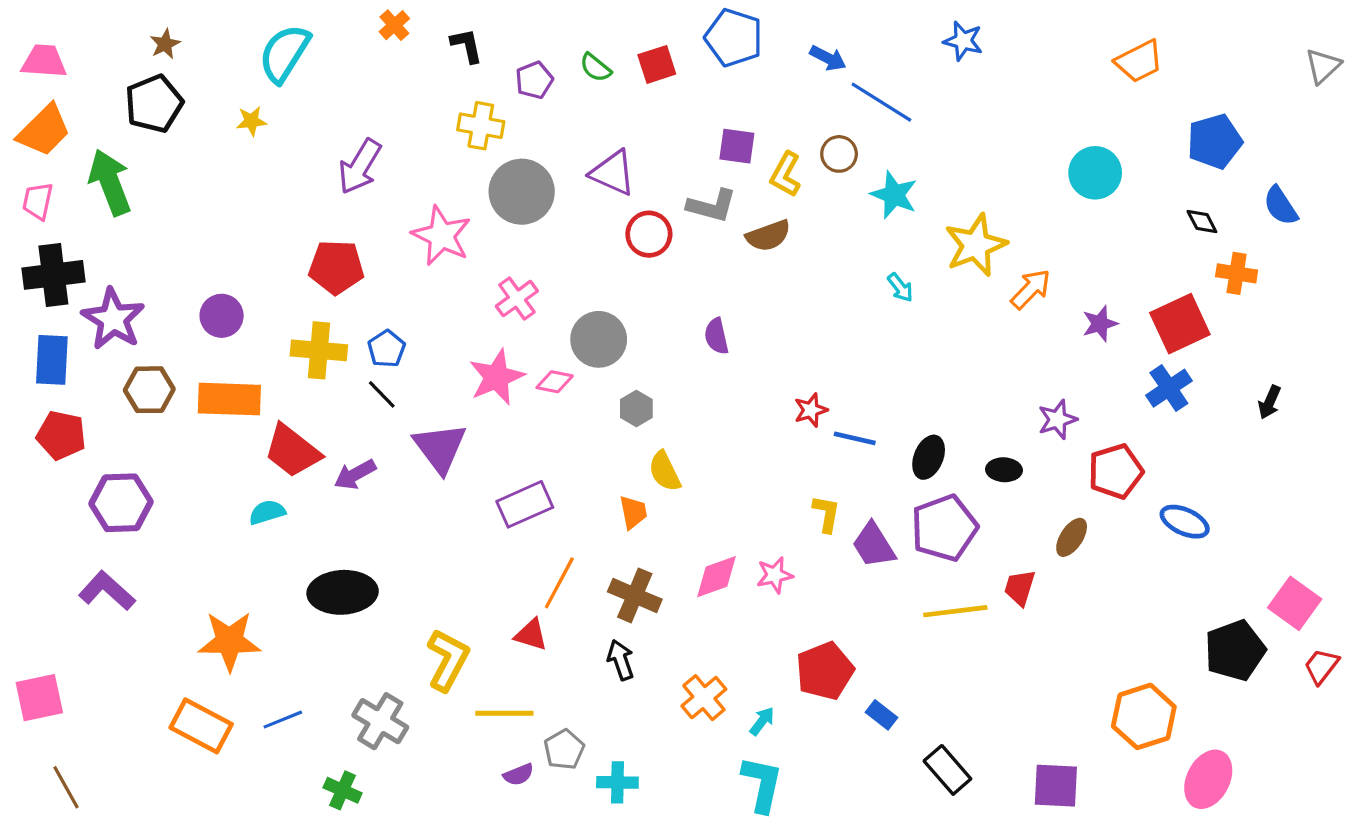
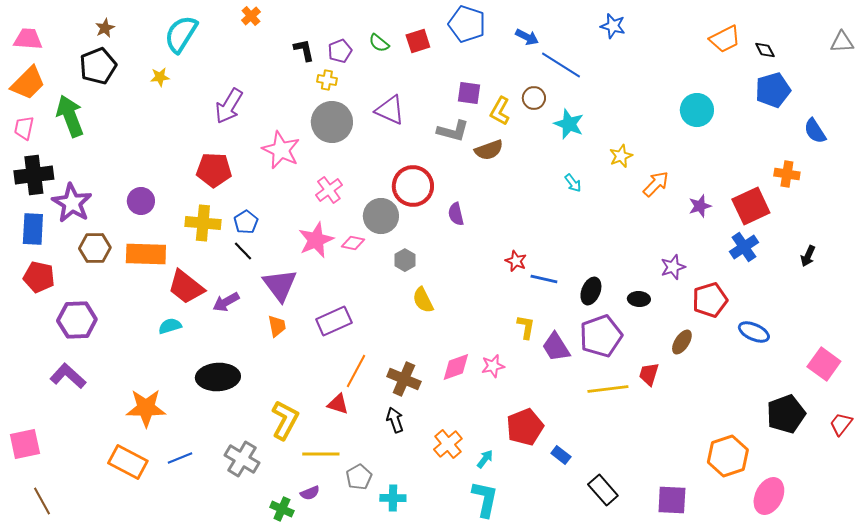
black L-shape: (467, 46) -> (304, 50), moved
gray triangle: (1323, 66) -> (842, 42), turned 40
yellow cross: (481, 126) -> (327, 80), moved, size x0.7
black diamond: (1202, 222) -> (765, 50), moved
red circle: (649, 234) -> (413, 186), moved, size x1.4
yellow star: (976, 245) -> (621, 156), size x0.6
red star: (811, 410) -> (516, 261), turned -30
orange trapezoid: (633, 512) -> (277, 326), moved
pink square: (1295, 603) -> (824, 364), moved
purple semicircle: (519, 775) -> (310, 493), moved
green cross: (343, 790) -> (282, 509), moved

